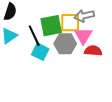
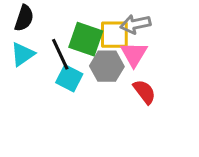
green square: (51, 26) -> (86, 39), turned 30
red semicircle: (93, 51) -> (144, 92), moved, turned 48

